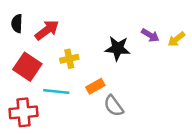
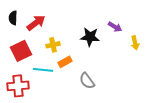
yellow arrow: (176, 39) -> (135, 43), moved, turned -64
red square: (27, 67) -> (21, 51), turned 30
orange rectangle: (95, 86) -> (65, 62), moved

